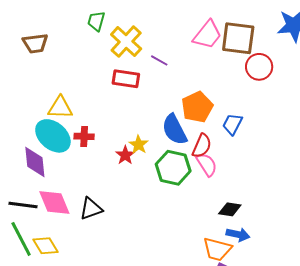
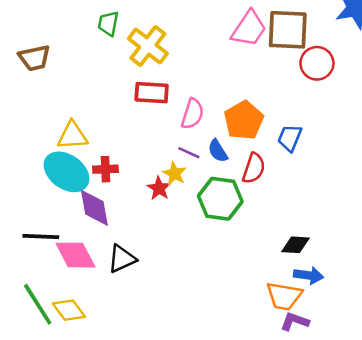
purple line: (159, 60) -> (189, 153), moved
blue semicircle: (174, 130) -> (218, 151), size x0.6
purple diamond: (35, 162) -> (94, 208), moved
pink semicircle: (207, 164) -> (192, 114), moved, turned 55
black line: (23, 205) -> (41, 236), moved

